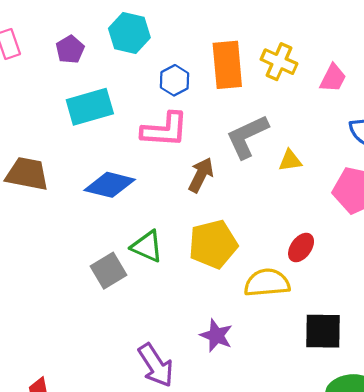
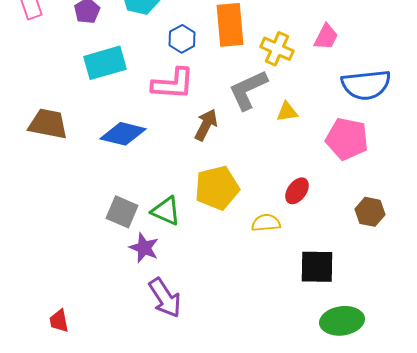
yellow cross: (279, 62) -> (277, 49), moved
green triangle: (147, 246) -> (166, 211), moved
gray square: (109, 271) -> (122, 212), turned -36
yellow semicircle: (267, 283) -> (266, 223), size x0.7
purple star: (216, 336) -> (144, 248), moved

